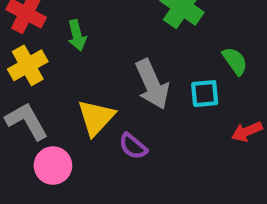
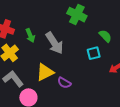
gray arrow: (152, 84) -> (54, 43), moved
yellow triangle: (96, 118) -> (45, 72), turned 30

